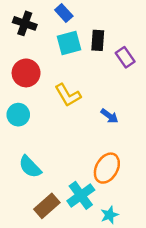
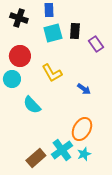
blue rectangle: (64, 13) -> (49, 10), turned 40
cyan circle: (18, 115) -> (12, 79), moved
cyan semicircle: (30, 167) -> (32, 105), moved
cyan star: (109, 215) -> (84, 154), moved

